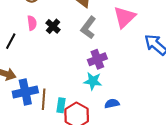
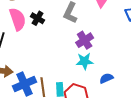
pink semicircle: (32, 23) -> (18, 19), size x1.6

